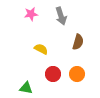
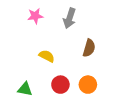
gray arrow: (61, 16) -> (70, 18), turned 36
green triangle: (26, 88) -> (25, 89), moved

